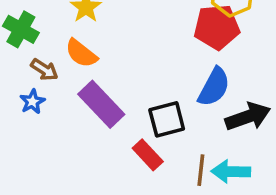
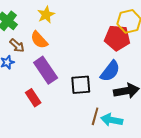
red rectangle: (148, 155) -> (33, 98), moved

